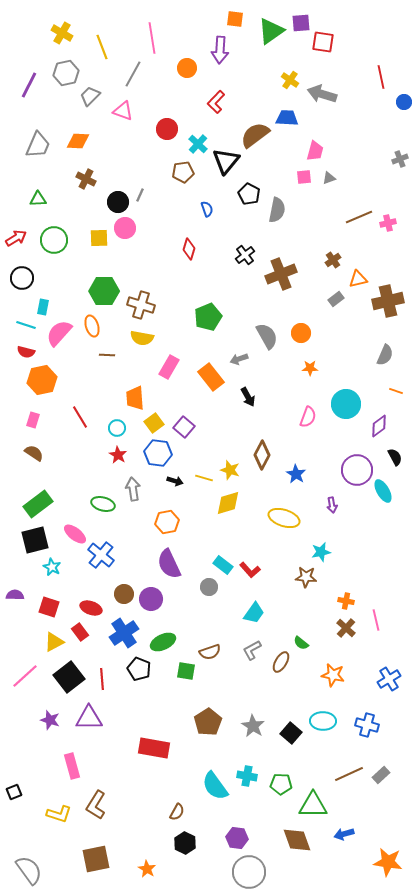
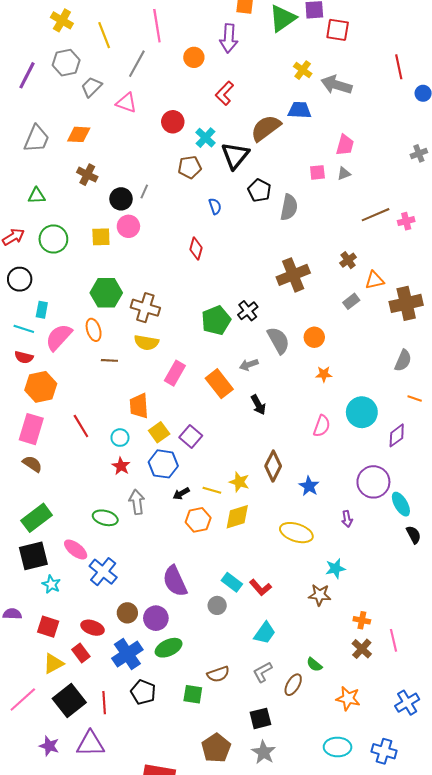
pink trapezoid: (315, 151) -> (345, 145), moved
black cross: (245, 255) -> (248, 311), moved
pink rectangle: (33, 420) -> (31, 429), size x1.8
black semicircle: (395, 457) -> (414, 535), moved
black arrow: (175, 481) -> (181, 494), turned 133
orange hexagon: (167, 522) -> (198, 520), moved
green ellipse: (163, 642) -> (169, 648), moved
black square: (291, 733) -> (260, 718), moved, turned 35

